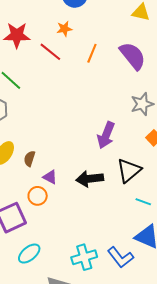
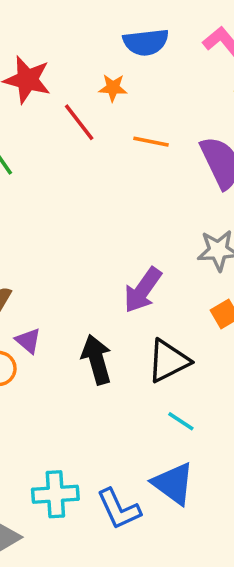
orange line: (92, 53) -> (151, 142), turned 66
black arrow: (90, 179) -> (97, 360), turned 68

